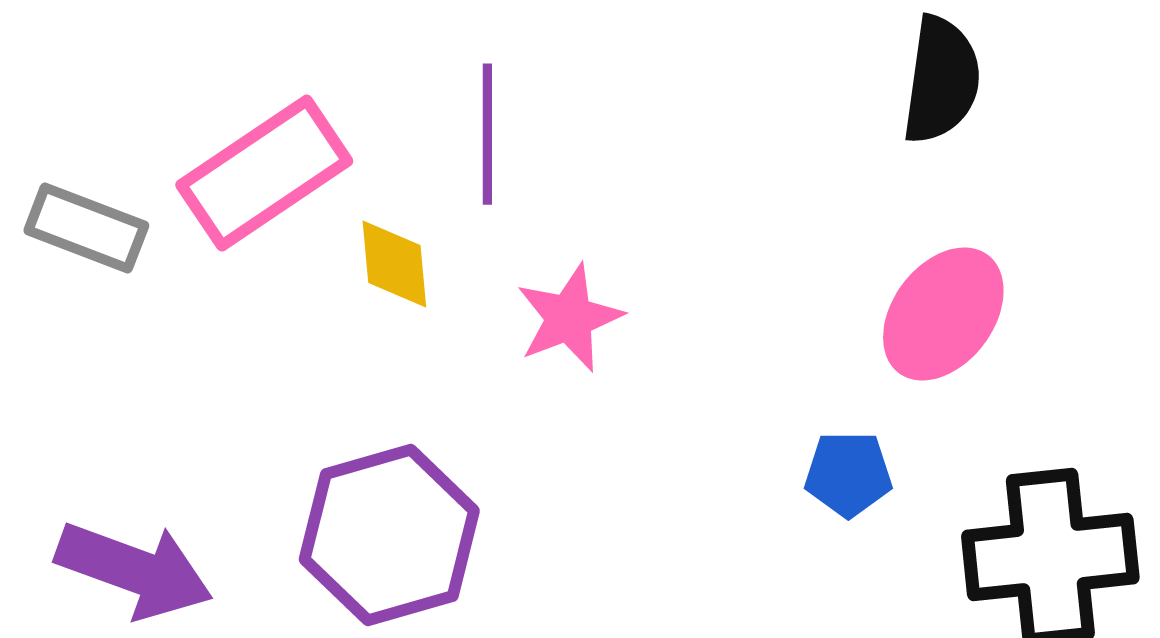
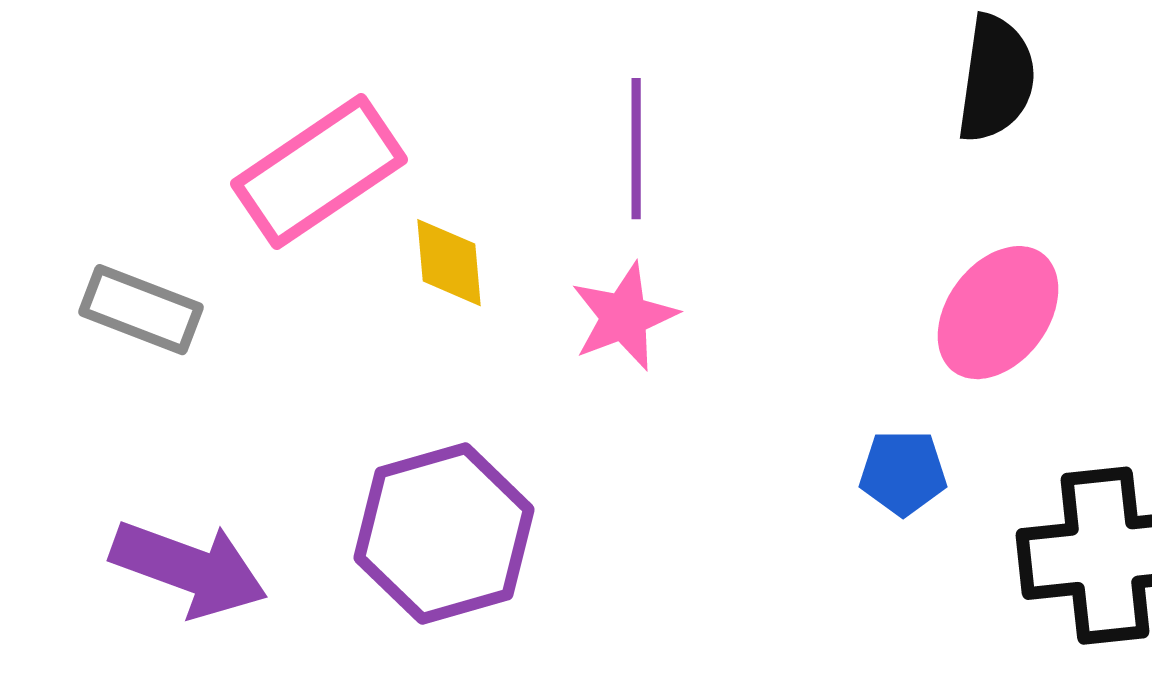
purple line: (487, 134) -> (636, 149), moved
gray rectangle: (86, 228) -> (141, 310), moved

